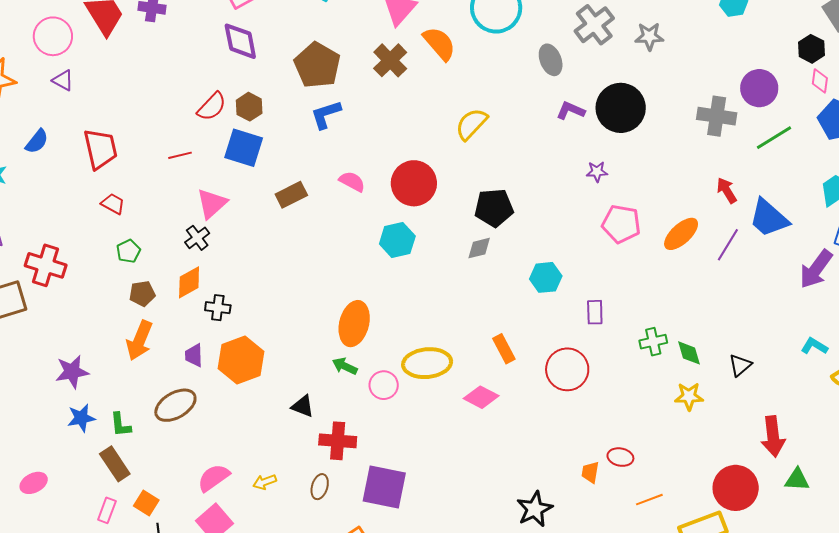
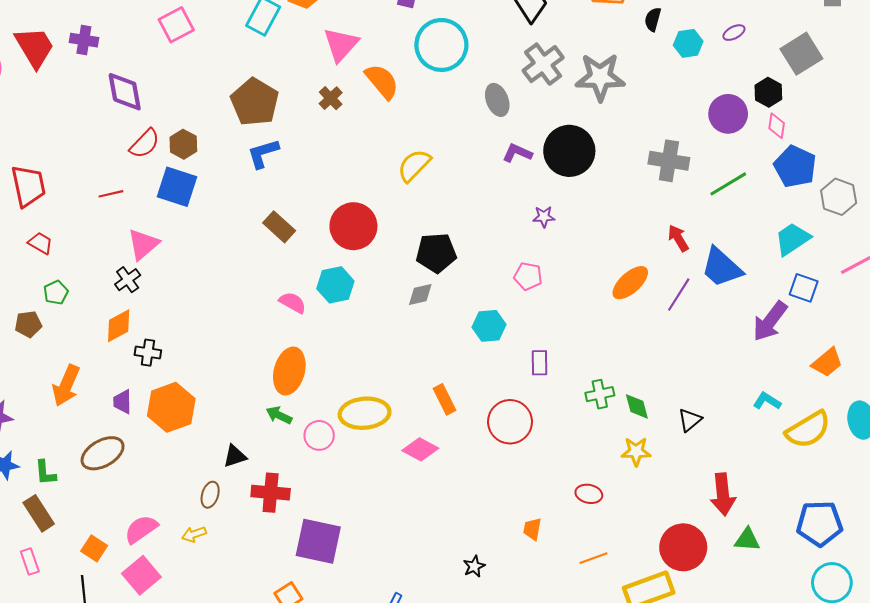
gray star: (649, 36) -> (600, 77), size x1.6
purple diamond: (240, 41) -> (125, 92), moved
brown cross: (390, 60) -> (331, 98), size x0.7
purple circle: (759, 88) -> (728, 114), moved
pink semicircle: (352, 182) -> (293, 303), moved
brown rectangle: (291, 195) -> (279, 227), moved, turned 68
pink pentagon: (621, 224) -> (528, 276), moved, size x0.7
brown pentagon: (142, 294) -> (28, 324), moved
black triangle: (303, 406) -> (235, 456), turned -40
red ellipse: (620, 457) -> (589, 494), moved
brown ellipse: (320, 487) -> (210, 495), moved
orange square: (146, 503) -> (94, 548), moved
black star: (535, 509) -> (474, 566), size x0.6
pink rectangle: (107, 510) -> (30, 561), turned -40

